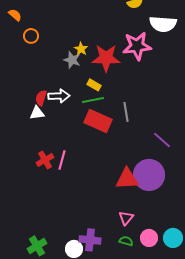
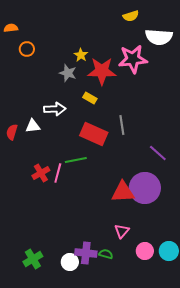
orange semicircle: (15, 15) -> (11, 28), turned -48
yellow star: (81, 49) -> (81, 55), moved
red semicircle: (41, 98) -> (12, 132), moved
green line: (93, 100) -> (76, 160), moved
green semicircle: (126, 241) -> (106, 254), moved

